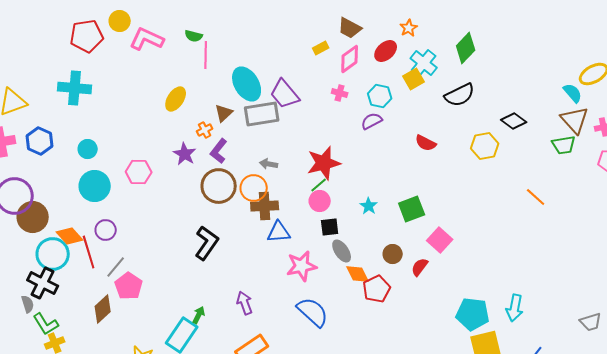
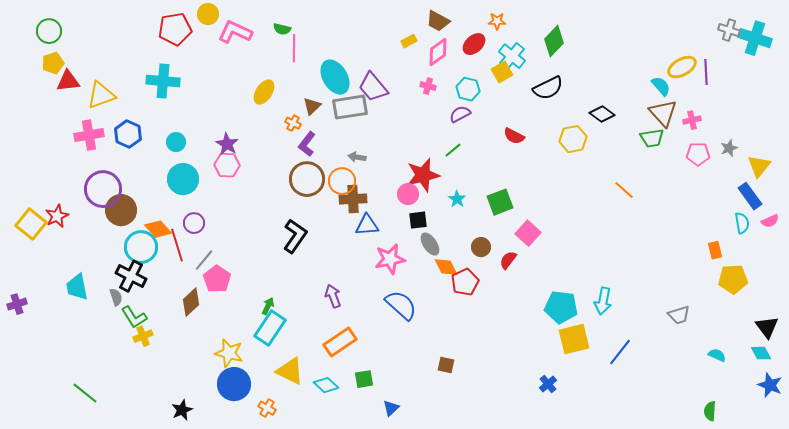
orange star: (409, 28) -> (497, 21), turned 30
orange cross: (205, 130) -> (293, 123), turned -35
purple star: (185, 154) -> (227, 144), moved
red star: (324, 163) -> (423, 175), moved
green line: (319, 185) -> (453, 150), moved
green arrow: (199, 315) -> (268, 306), moved

